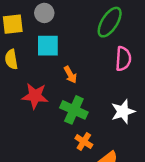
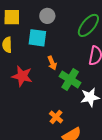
gray circle: (44, 13) -> (47, 16), moved
green cross: (74, 110) -> (70, 79), moved

